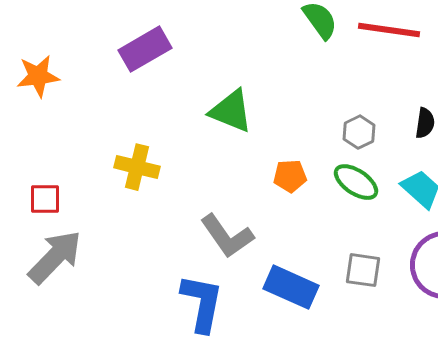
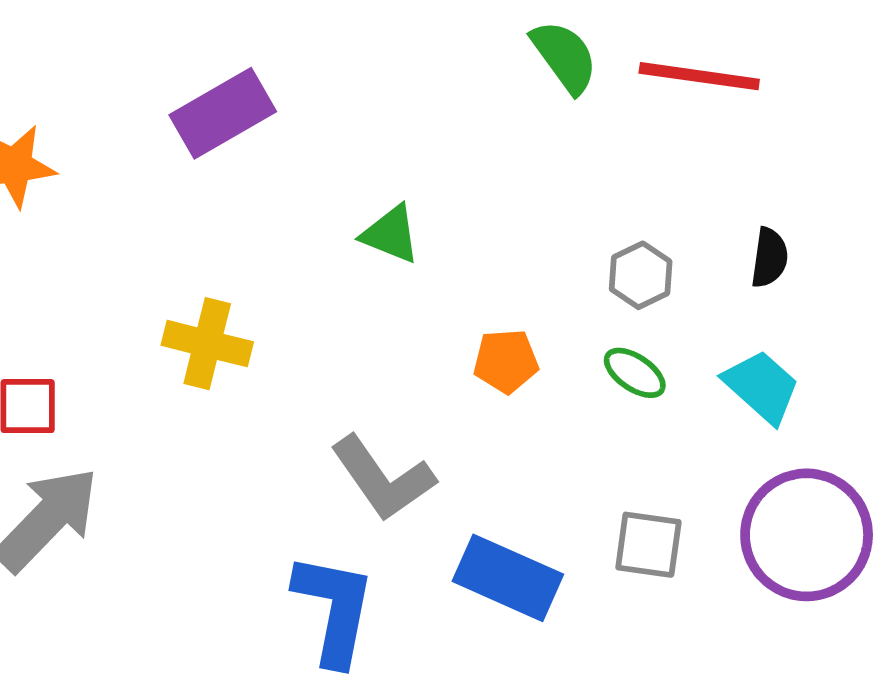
green triangle: (231, 111) -> (391, 234), size x0.7
green ellipse: (356, 182) -> (635, 373), size x0.7

